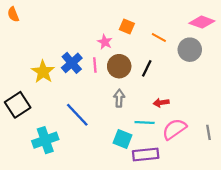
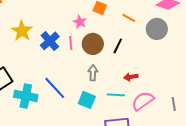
yellow star: (43, 72) -> (22, 31), moved
cyan square: (122, 139) -> (87, 100), moved
cyan cross: (45, 140) -> (26, 96), moved, turned 30

